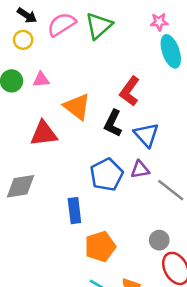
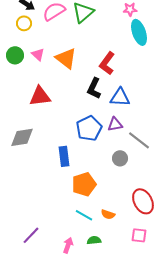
pink triangle: (41, 80) -> (38, 54), turned 48
orange triangle: (77, 107) -> (66, 58), moved
blue triangle: (146, 135) -> (120, 97), turned -45
gray circle: (159, 240) -> (120, 158), moved

